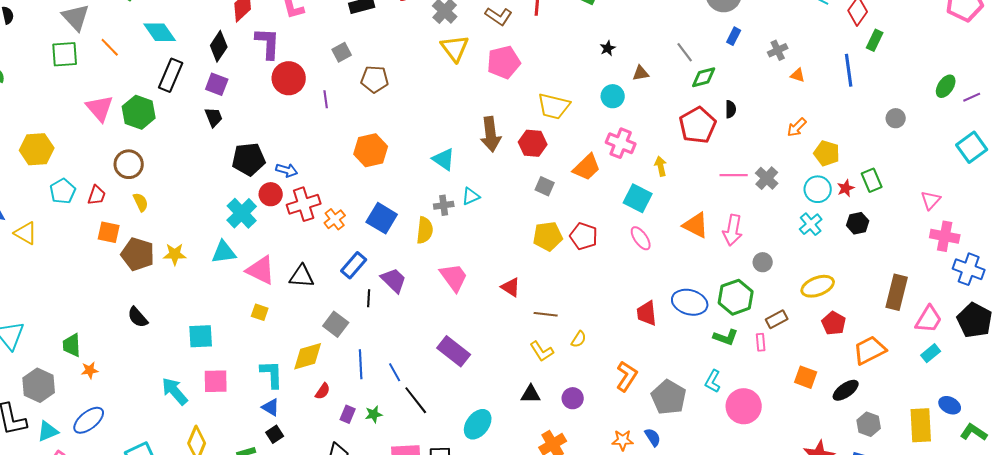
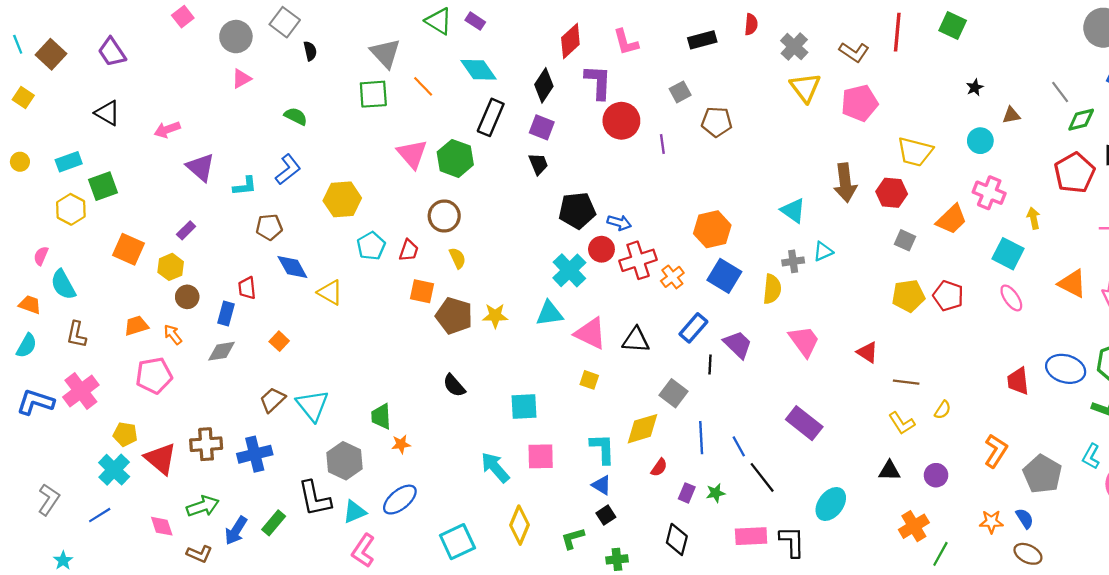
orange hexagon: (371, 150) -> (712, 229), moved

